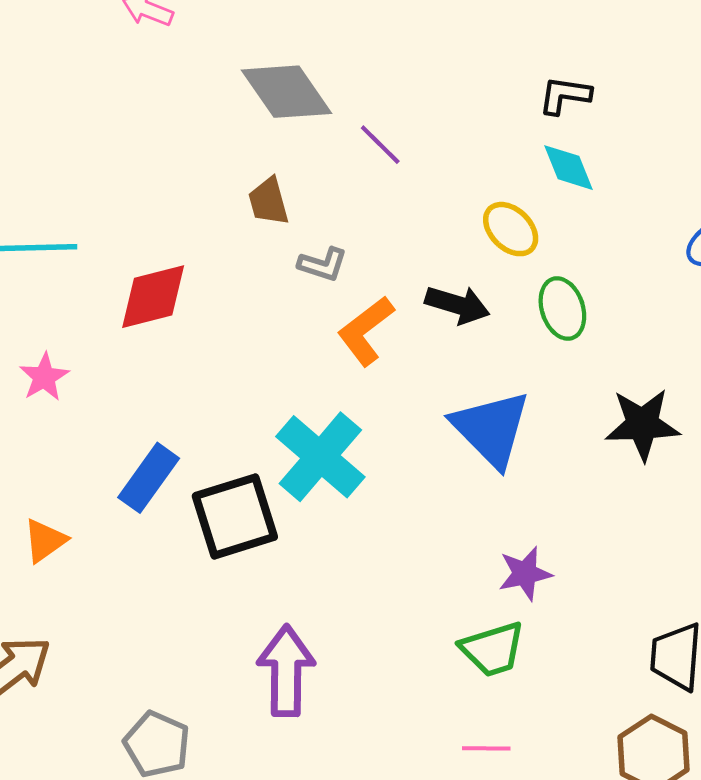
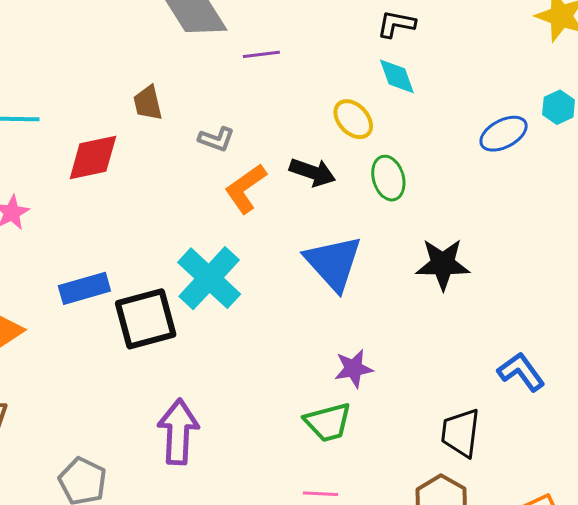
purple line: (380, 145) -> (261, 54), turned -54
brown trapezoid: (269, 201) -> (148, 103), moved
blue rectangle: (149, 478) -> (84, 288), turned 36

